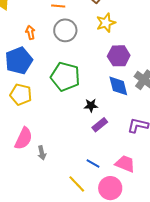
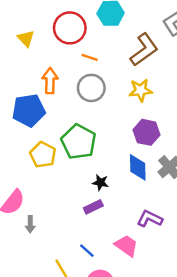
orange arrow: (30, 32) -> (50, 81), size x1.5
yellow pentagon: (21, 95) -> (43, 155), moved
purple rectangle: (100, 125) -> (93, 207), moved
pink trapezoid: (125, 164) -> (126, 246), moved

